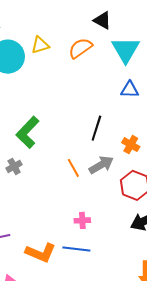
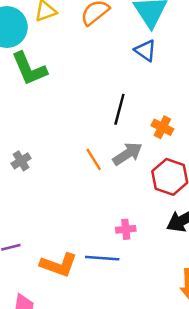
blue triangle: (130, 90) -> (145, 50), moved, turned 36
green L-shape: (28, 132) -> (29, 69), moved, turned -64
pink cross: (82, 220) -> (126, 229), moved

